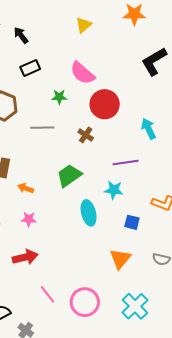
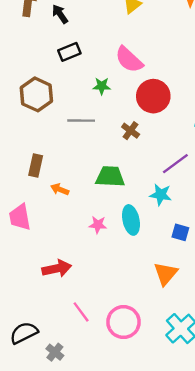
purple line: (126, 163) -> (175, 164), turned -30
green trapezoid: (69, 176) -> (110, 177), turned 36
pink star: (29, 219) -> (98, 225), moved

